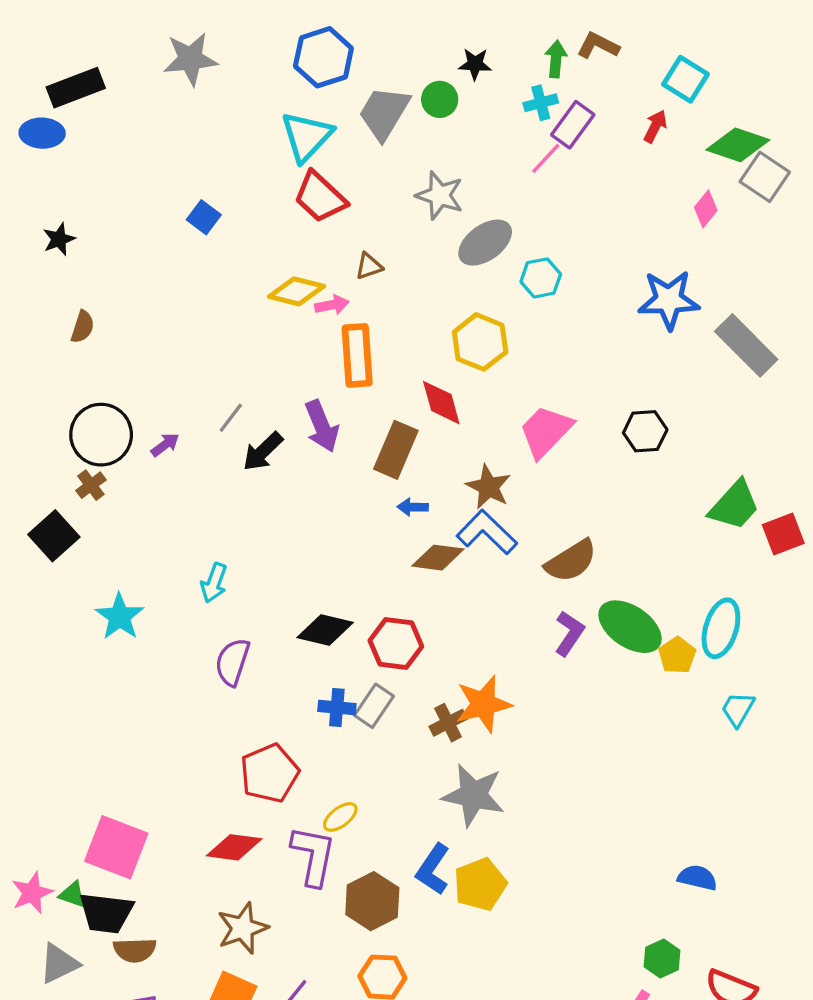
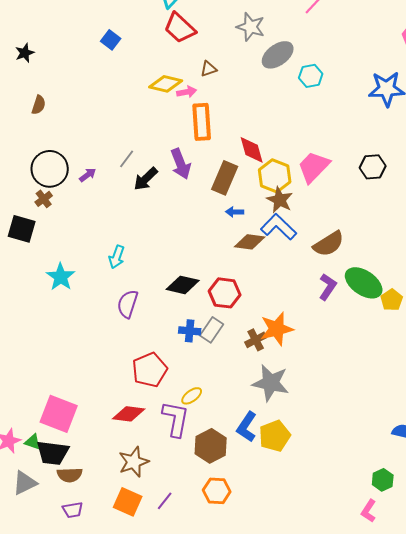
yellow hexagon: (480, 342) -> (275, 176), moved
black square: (54, 536) -> (22, 229), turned -32

